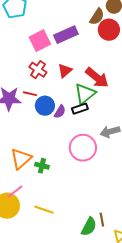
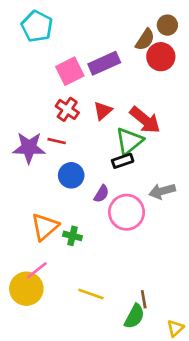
blue circle: (45, 106) -> (71, 175), moved
purple semicircle: (60, 112) -> (101, 194), moved
yellow line: (44, 210) -> (91, 294), moved
brown line: (102, 220) -> (144, 299), moved

